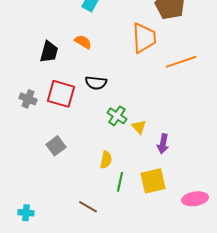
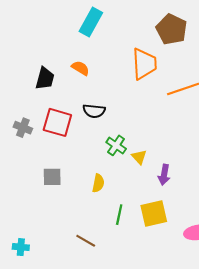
gray square: (56, 146) -> (52, 177), turned 36
yellow semicircle: (106, 160) -> (98, 183), moved

